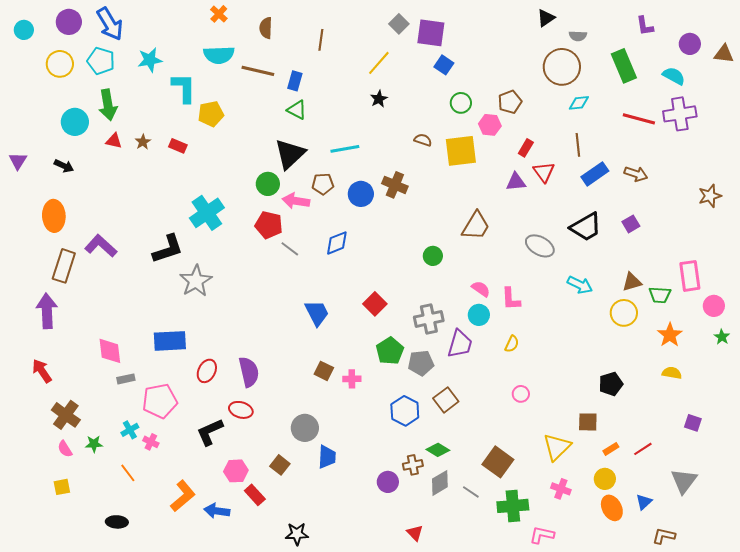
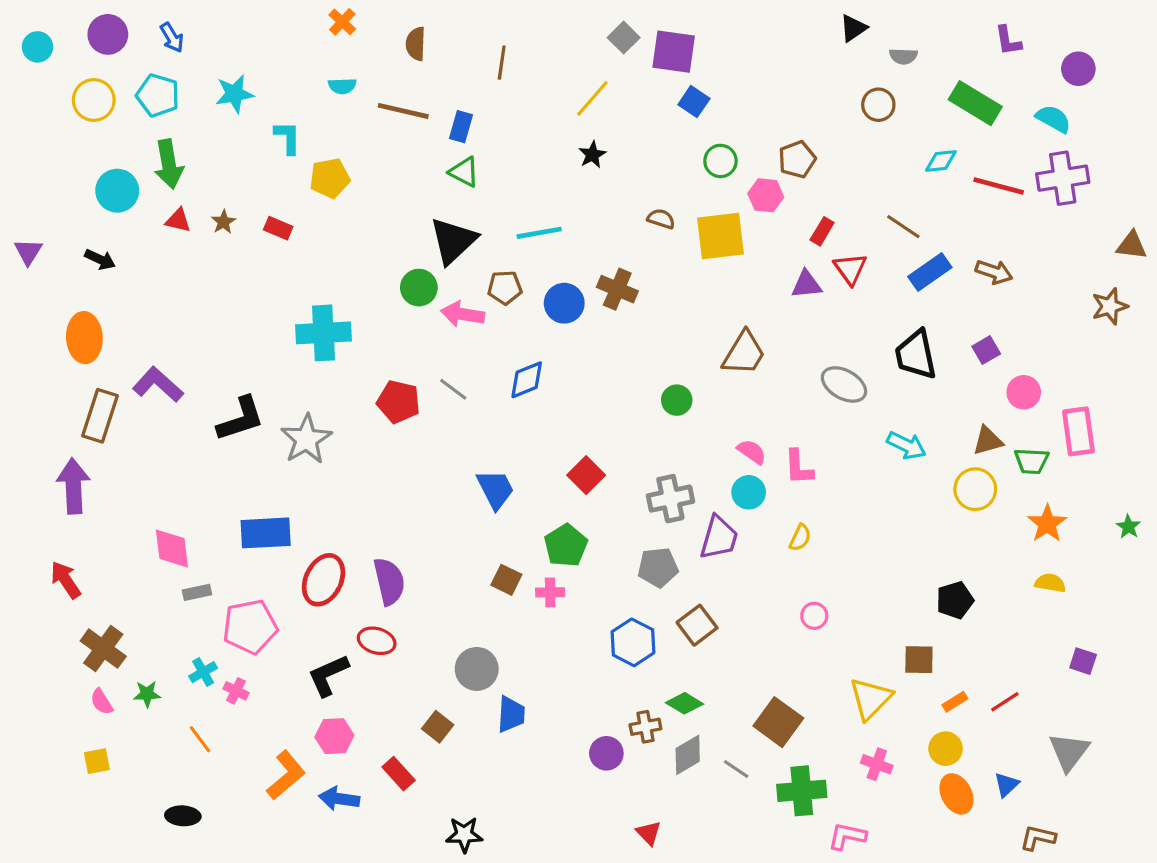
blue arrow: (110, 24) -> (172, 38), size x0.6
brown triangle: (724, 54) -> (1132, 245), moved
cyan semicircle: (219, 55) -> (342, 86), size x0.6
green rectangle: (624, 66) -> (975, 103), turned -36
brown circle: (562, 67) -> (878, 105), size x0.6
cyan L-shape: (184, 88) -> (288, 138), size x0.7
cyan diamond: (579, 103) -> (941, 161), moved
brown line: (578, 145) -> (903, 227), turned -50
cyan cross: (207, 213) -> (324, 333), turned 32
red pentagon: (269, 225) -> (399, 402), moved
black trapezoid: (586, 227) -> (916, 355), turned 108
black L-shape: (168, 249) -> (241, 419), moved
pink circle: (714, 306) -> (1024, 392), moved
green pentagon: (390, 351) -> (566, 545), moved
red ellipse: (207, 371) -> (324, 580), size x1.4
pink hexagon: (236, 471) -> (334, 736), moved

